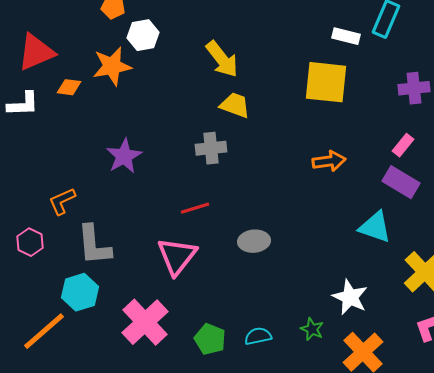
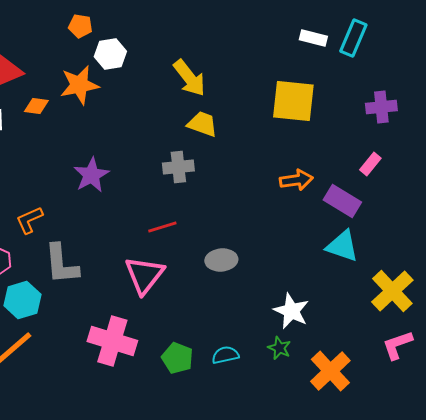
white rectangle: (346, 36) -> (313, 38), moved
purple rectangle: (401, 182) -> (342, 201), moved
cyan hexagon: (80, 292) -> (22, 300), moved
white star: (350, 297) -> (291, 311), moved
pink cross: (145, 322) -> (112, 341), turned -30

